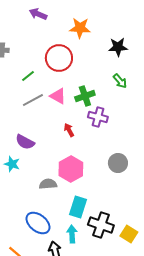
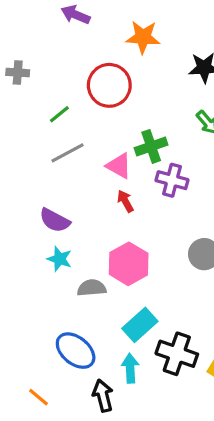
pink triangle: (58, 96) -> (119, 166), moved
cyan star: (12, 164) -> (59, 259), moved
cyan rectangle: (78, 207) -> (140, 325), turned 30

